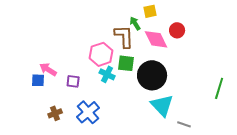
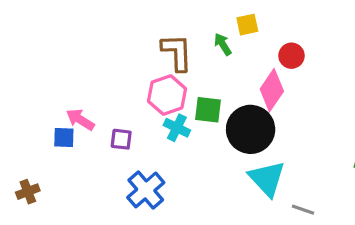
brown L-shape: (124, 36) -> (177, 52), moved
pink diamond: (156, 39) -> (272, 90), moved, turned 60
brown cross: (55, 113) -> (28, 192), moved

